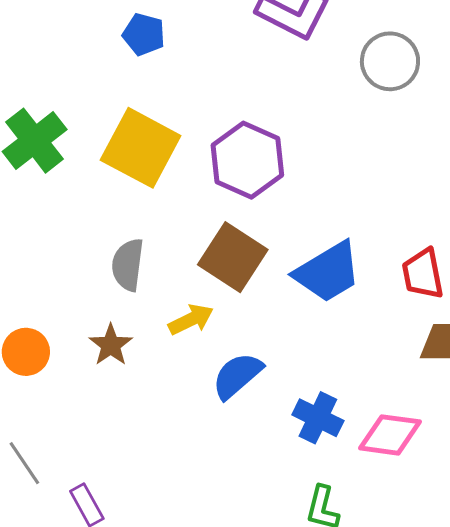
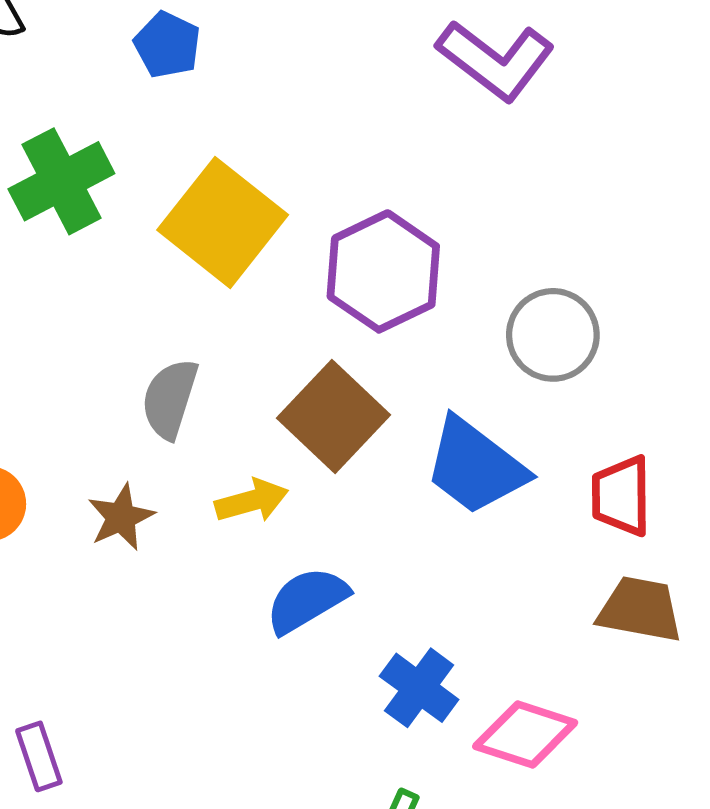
blue pentagon: (144, 34) -> (167, 45), moved
gray circle: (390, 61) -> (553, 335), moved
blue trapezoid: (328, 272) -> (475, 466), turned 58

